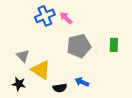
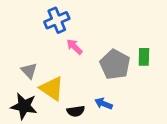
pink arrow: (66, 18) -> (75, 47), moved
gray pentagon: (79, 46) -> (115, 64), moved, turned -30
black star: (19, 84) -> (24, 106), size x1.5

